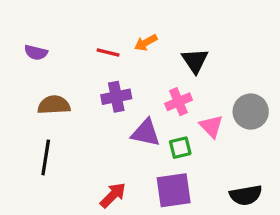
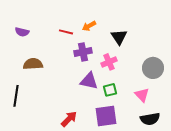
purple cross: (116, 97) -> (83, 52), moved
pink triangle: (211, 126) -> (142, 95), moved
black line: (46, 157) -> (16, 96), moved

